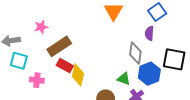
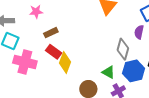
brown rectangle: (59, 46) -> (51, 33), size x0.6
pink cross: (37, 80) -> (25, 62), size x1.6

